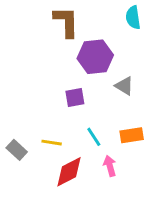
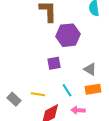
gray triangle: (124, 86) -> (90, 69), moved
pink arrow: (110, 166) -> (78, 110), turned -72

